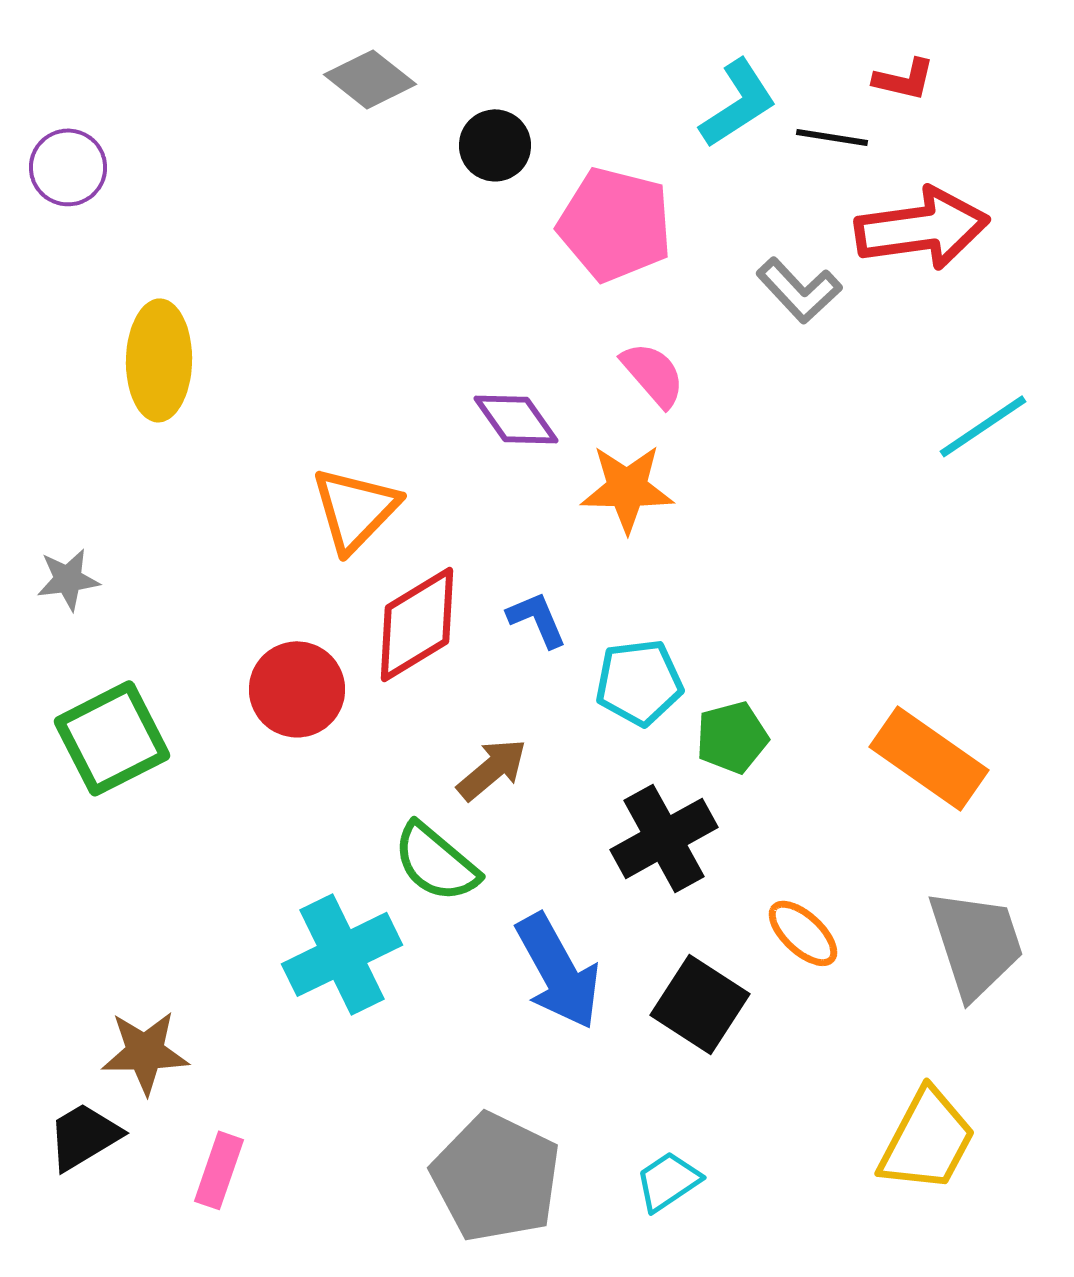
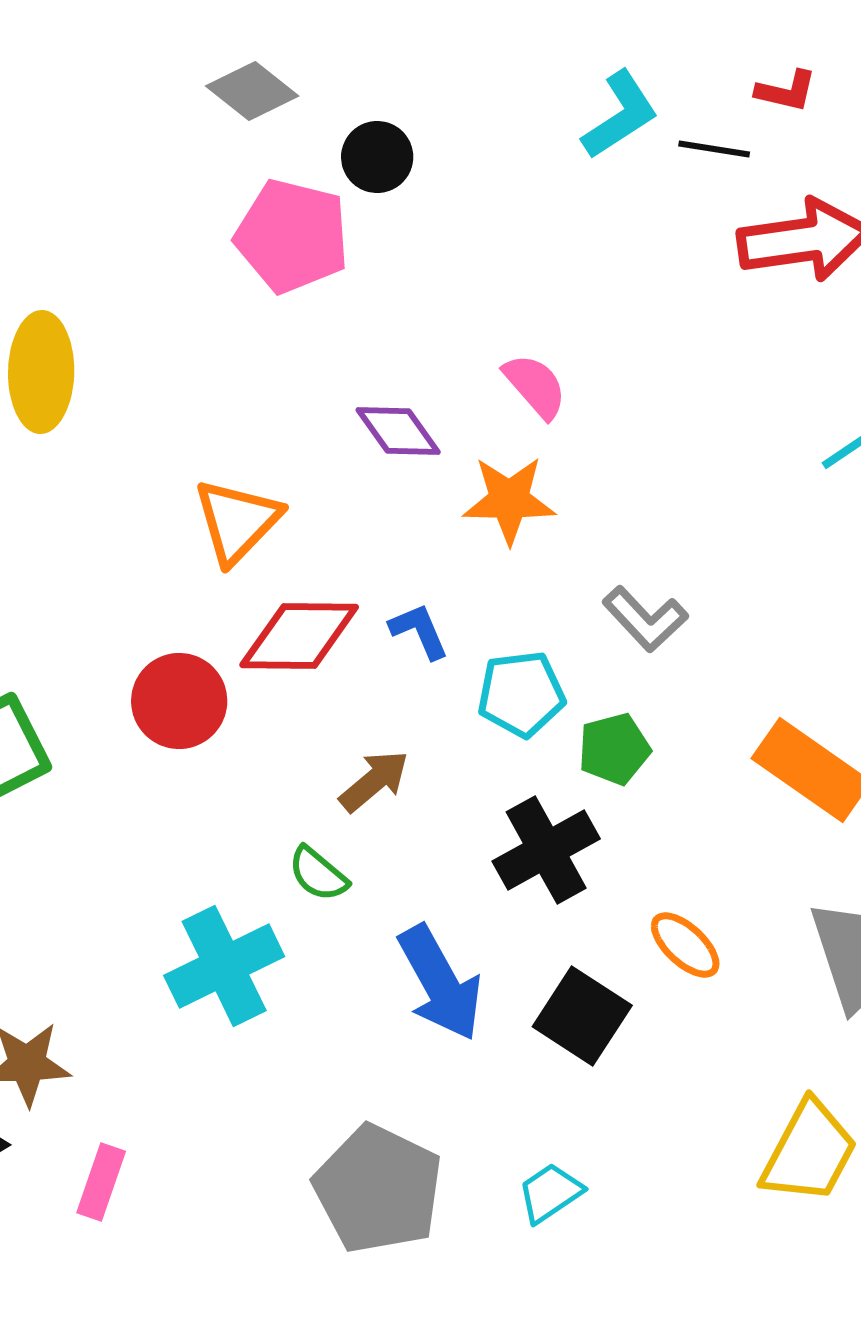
pink pentagon: (615, 224) -> (292, 236), moved
gray L-shape: (799, 290) -> (645, 619), moved
red diamond: (417, 624) -> (299, 636), turned 32
green semicircle: (436, 862) -> (318, 874), size x0.7

